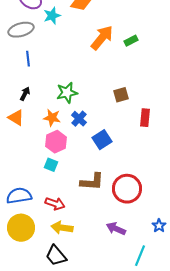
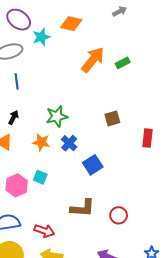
red rectangle: (145, 118) -> (147, 138), moved
pink hexagon: (56, 142) -> (17, 185), moved
cyan square: (51, 165) -> (40, 177), moved
red circle: (127, 189) -> (119, 215), size x0.6

